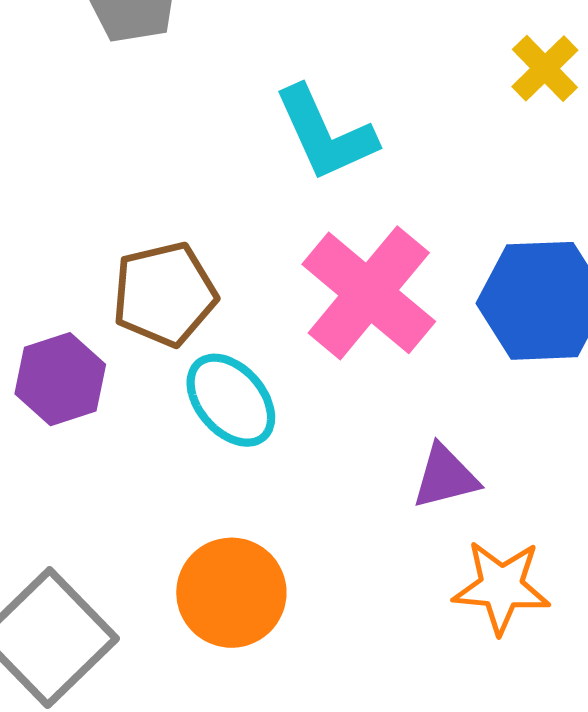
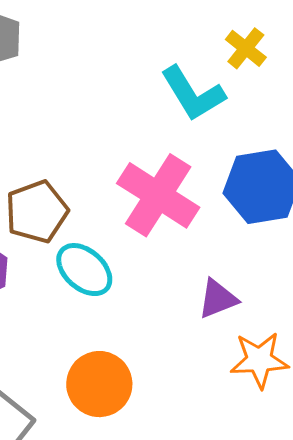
cyan L-shape: (325, 134) -> (193, 94), moved

